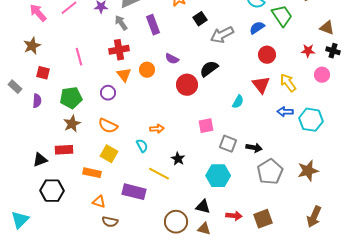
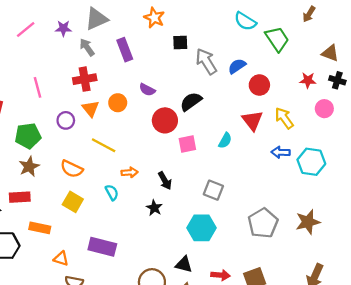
black square: (200, 19) -> (180, 43), turned 32
blue semicircle: (257, 28) -> (237, 66), moved
gray arrow: (222, 35) -> (206, 61), turned 85
purple circle: (108, 93) -> (66, 120), moved
pink square: (206, 126) -> (187, 144), moved
black arrow: (254, 148) -> (165, 181), moved, turned 49
orange rectangle: (92, 173) -> (40, 228), moved
yellow line: (159, 174) -> (104, 145), moved

